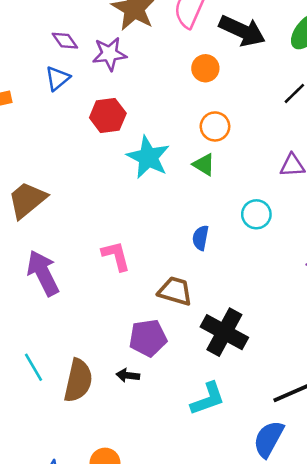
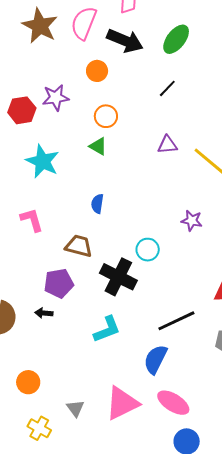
purple star: (109, 54) -> (56, 98), moved
cyan star: (148, 157) -> (42, 161), moved
cyan circle: (256, 214) -> (148, 250), moved

